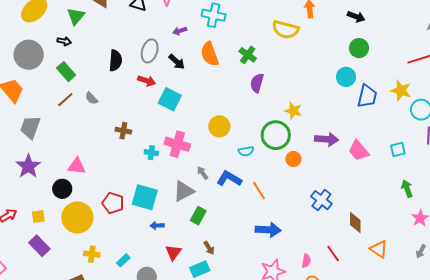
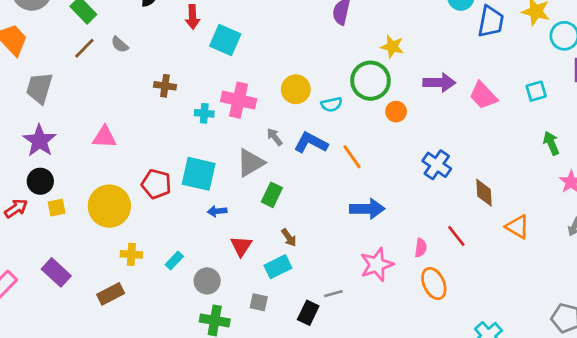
red arrow: (147, 81) -> (193, 17), turned 72
yellow circle: (219, 126) -> (296, 89), moved
black circle: (62, 189) -> (40, 181), moved
purple rectangle: (39, 246) -> (56, 272), moved

